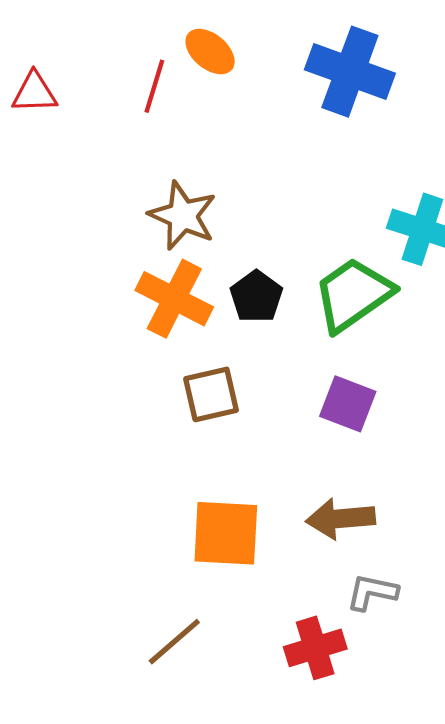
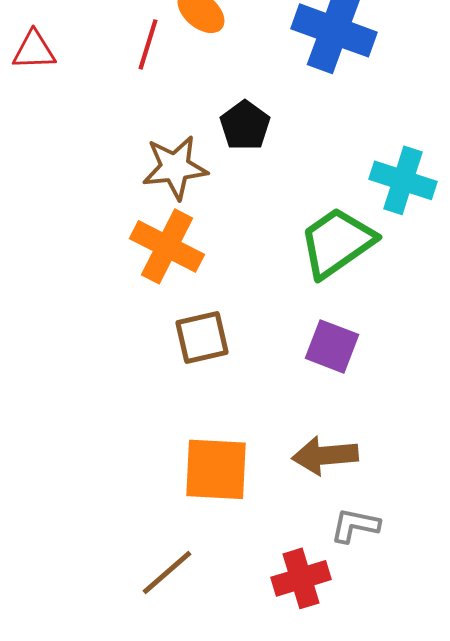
brown star: (183, 216) -> (175, 167), turned -30
black pentagon: (256, 297) -> (245, 125), moved

